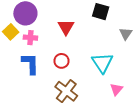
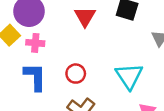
red triangle: (66, 27) -> (85, 17), moved

